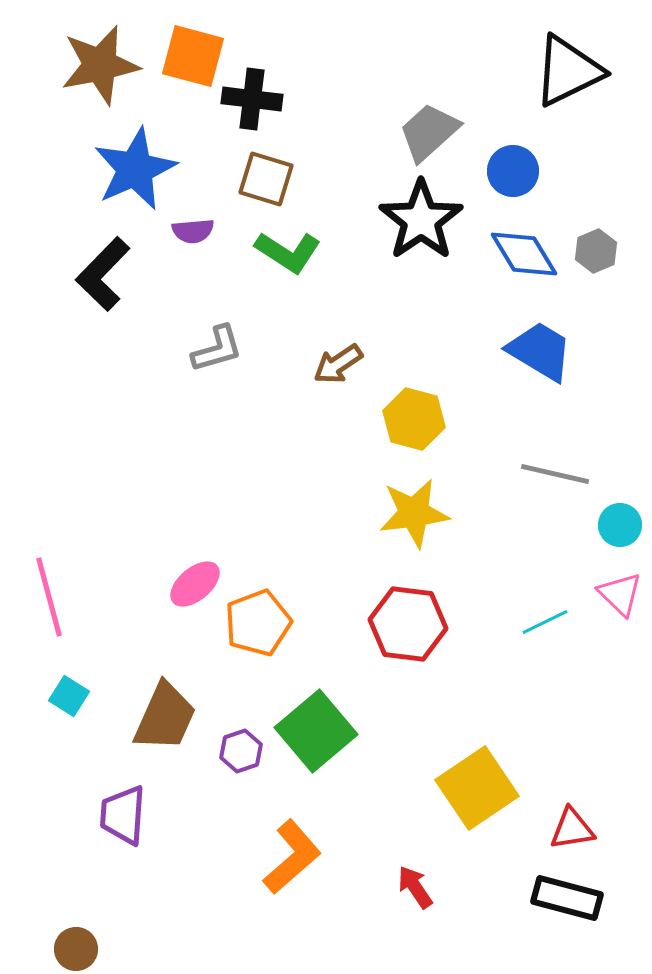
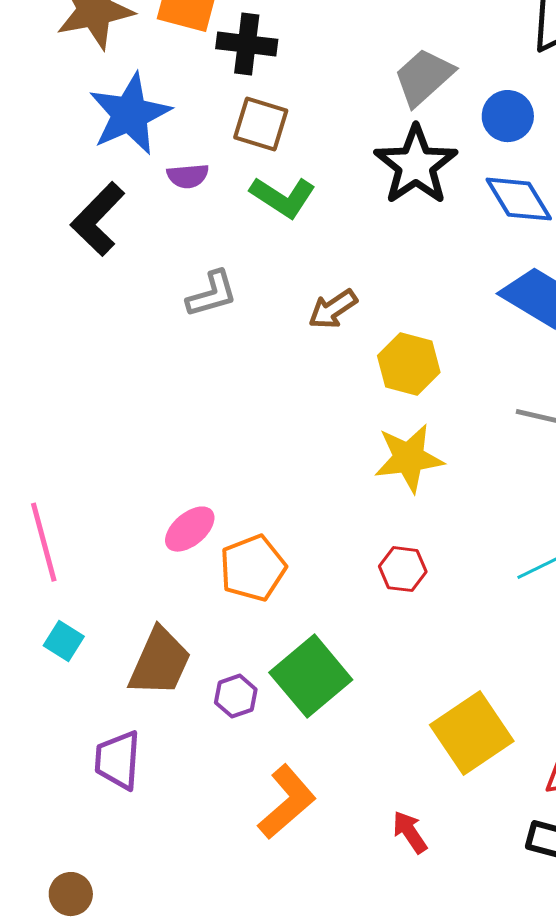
red hexagon: (408, 624) -> (403, 569), size x0.6

